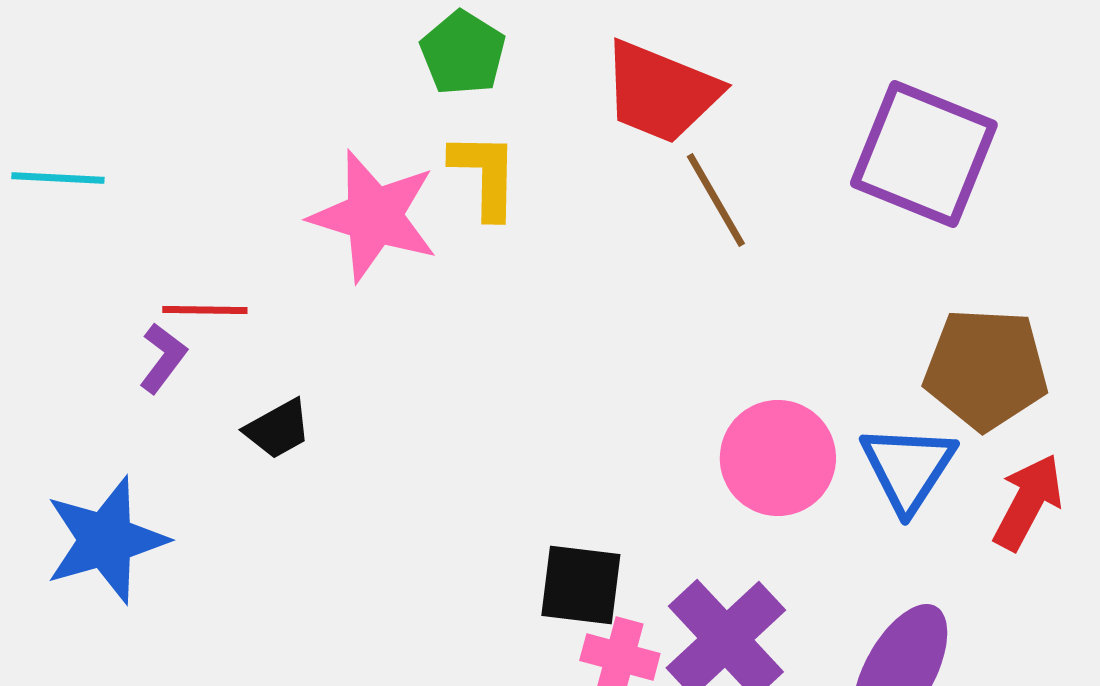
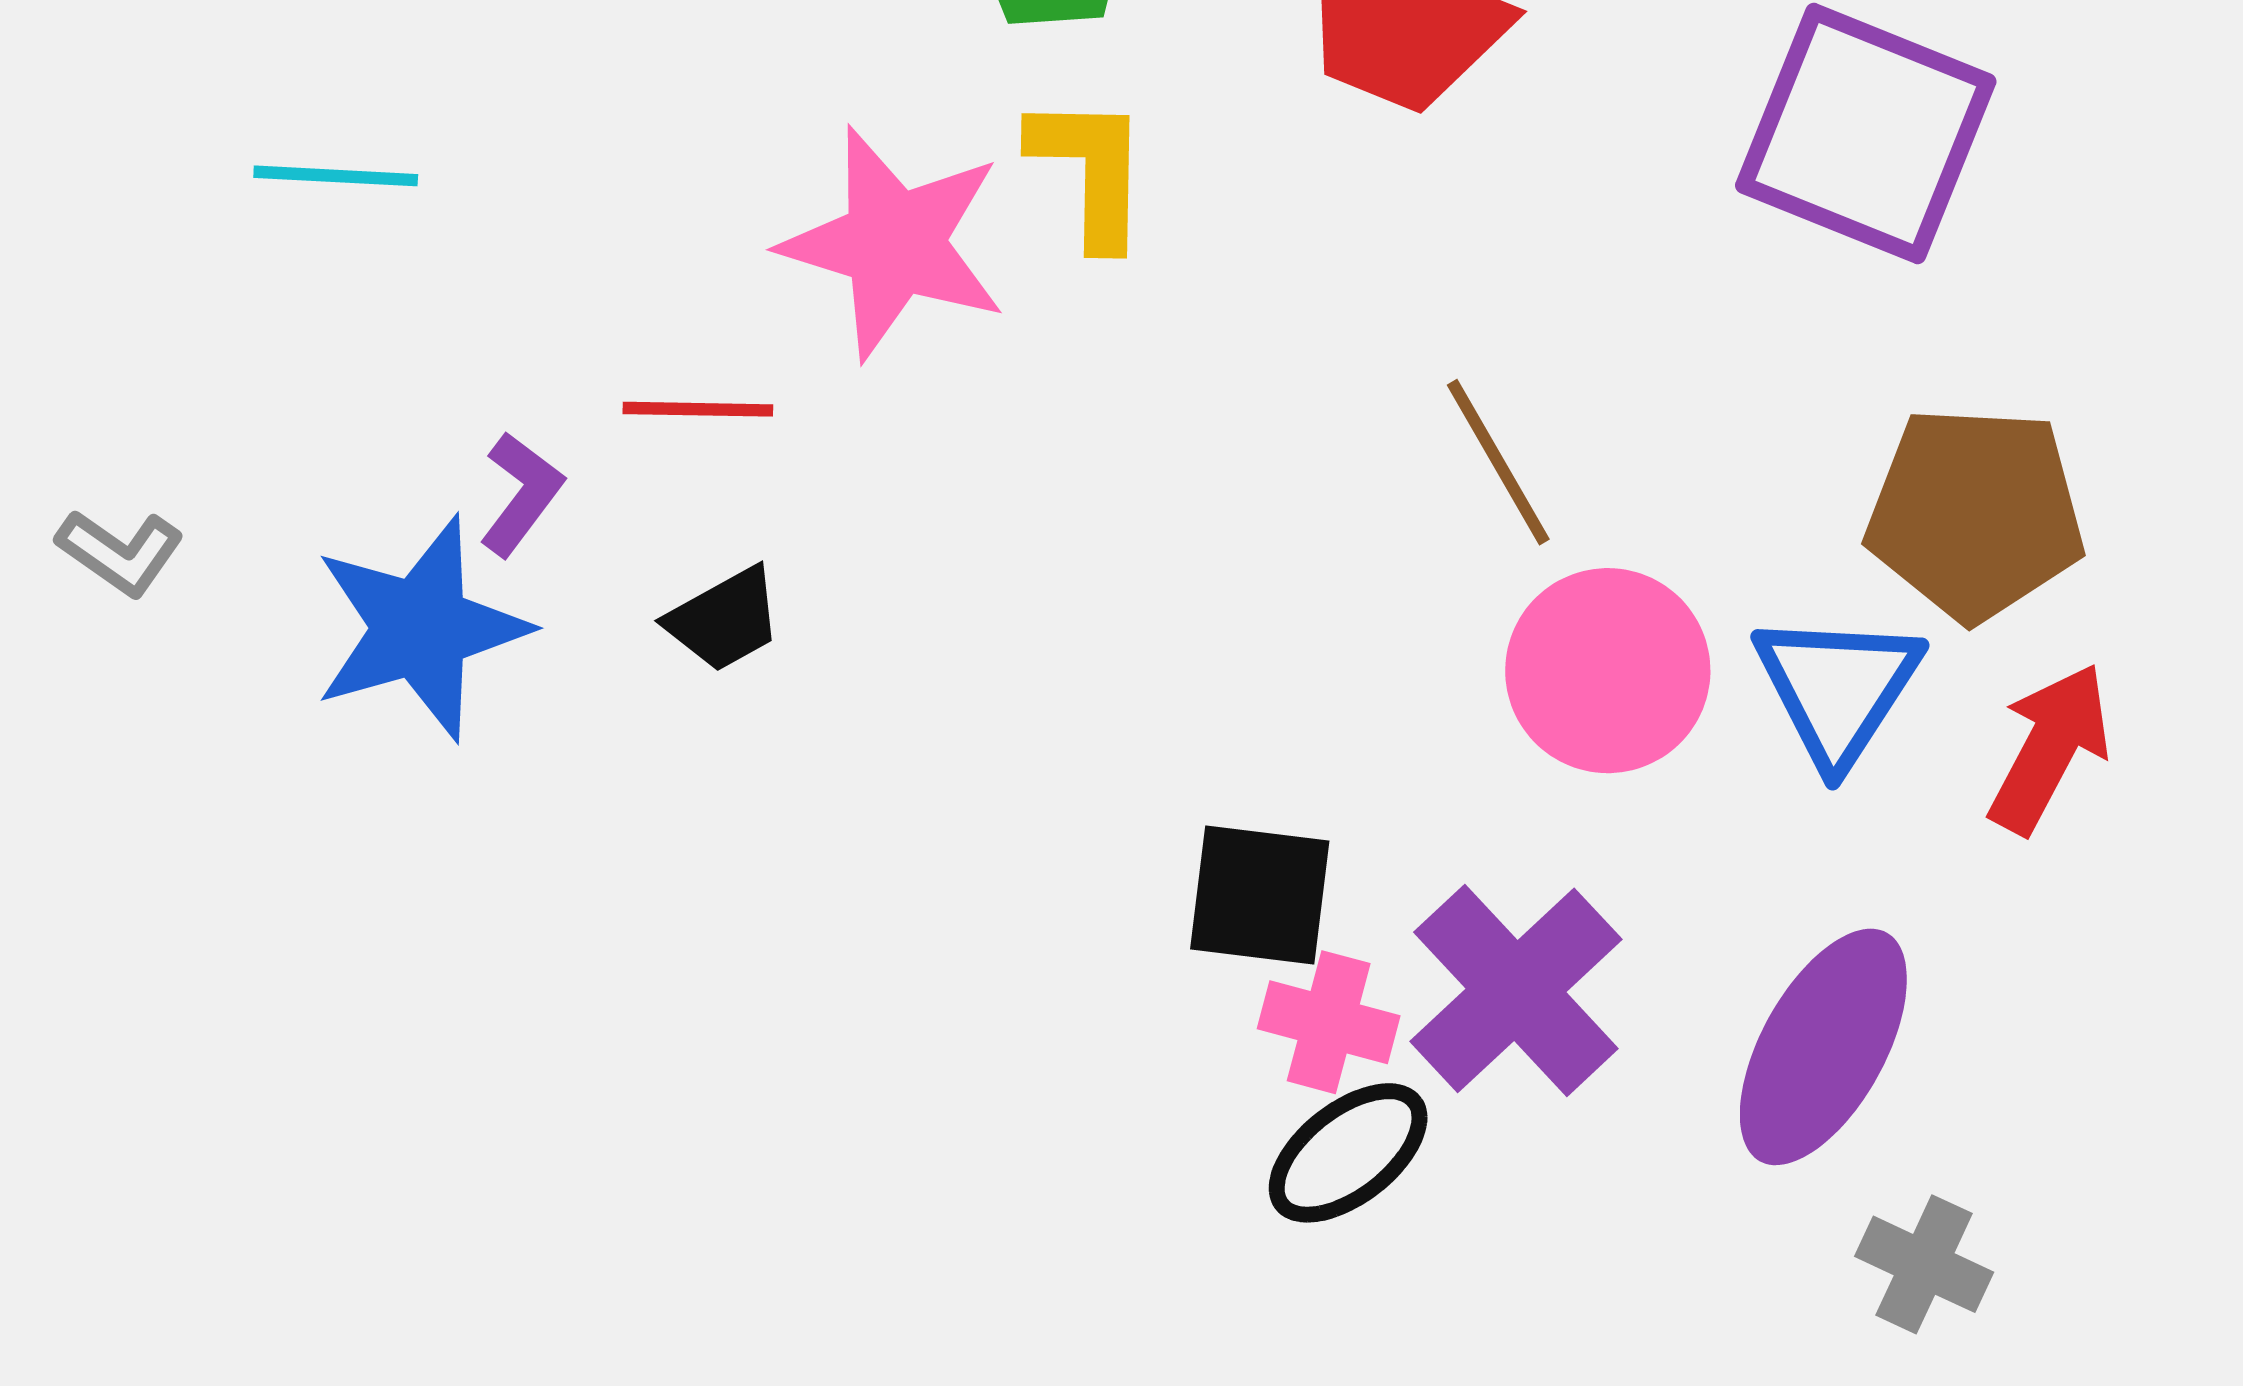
brown line: (716, 200) -> (1498, 462), moved
red line: (205, 310) -> (698, 409), moved
blue star: (106, 540) -> (421, 628), moved

